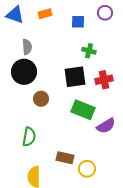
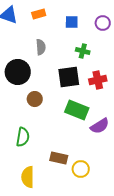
purple circle: (105, 13) -> (103, 23), moved
gray semicircle: (27, 47) -> (41, 47), moved

